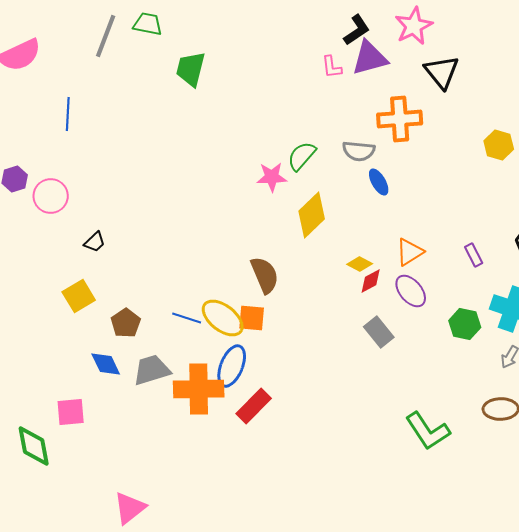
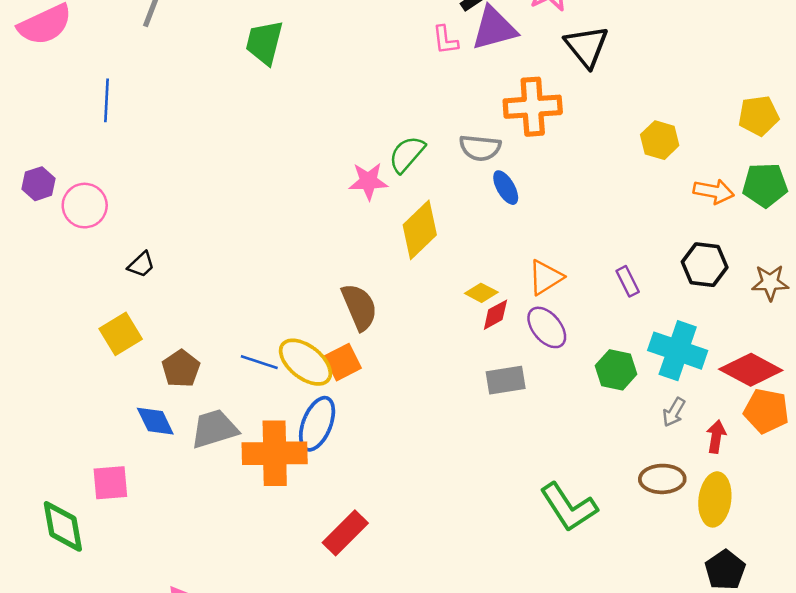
orange square: (252, 318) -> (343, 362), turned -32
gray rectangle: (379, 332) -> (506, 380), turned -60
red rectangle: (254, 406) -> (345, 533), moved

